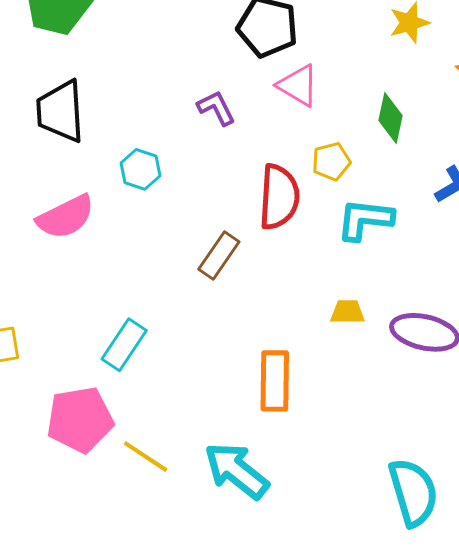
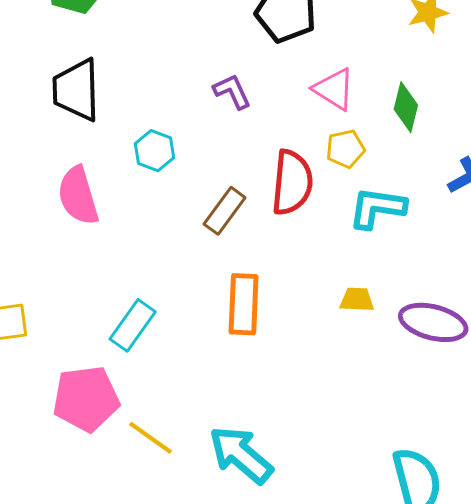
pink triangle: (298, 85) -> (334, 89), moved
pink semicircle: (66, 217) -> (78, 196), turned 98
brown rectangle: (219, 255) -> (225, 211), moved
orange rectangle: (275, 381) -> (244, 304), moved

